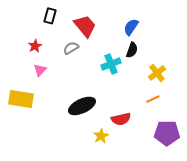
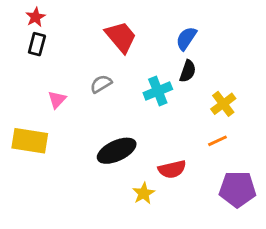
black rectangle: (50, 16) -> (37, 44), moved
red star: (35, 46) -> (36, 17), moved
gray semicircle: (71, 48) -> (101, 84), moved

